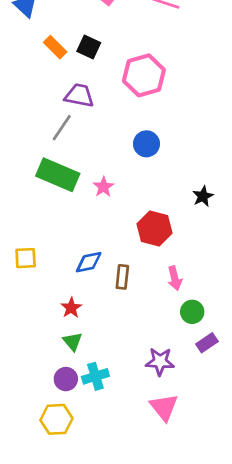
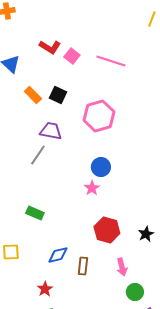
green rectangle: (58, 175) -> (35, 213), moved, size x0.6
pink star: (103, 187) -> (92, 188), moved
black star: (203, 196) -> (146, 234), moved

